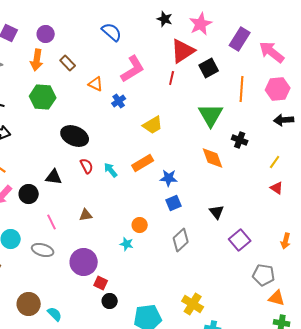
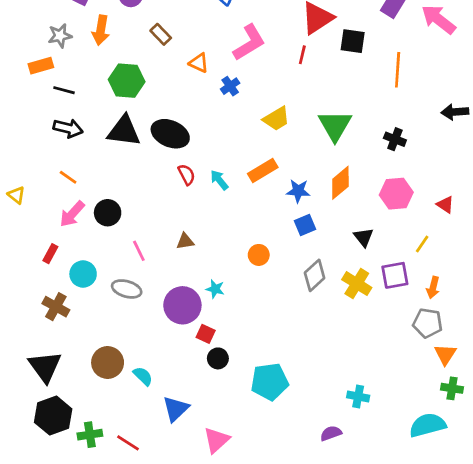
orange arrow: (37, 60) -> (101, 30), moved
black square: (209, 68) -> (353, 41), turned 36
pink hexagon: (278, 89) -> (396, 194), moved
green triangle: (211, 115) -> (335, 126), moved
orange diamond: (213, 158) -> (340, 183), moved, turned 70
yellow line: (275, 162) -> (422, 244), moved
black triangle: (54, 177) -> (124, 131), moved, size x1.5
purple square: (240, 240) -> (395, 275), turned 30
orange arrow: (286, 241) -> (433, 288), moved
cyan star: (127, 244) -> (215, 289), moved
orange triangle: (277, 298) -> (445, 354), turned 48
yellow cross: (193, 304) -> (357, 284), moved

